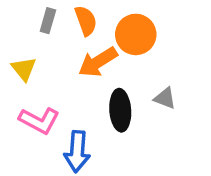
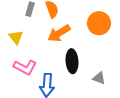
orange circle: (136, 34) -> (99, 23), moved
gray triangle: (165, 98) -> (99, 78), moved

